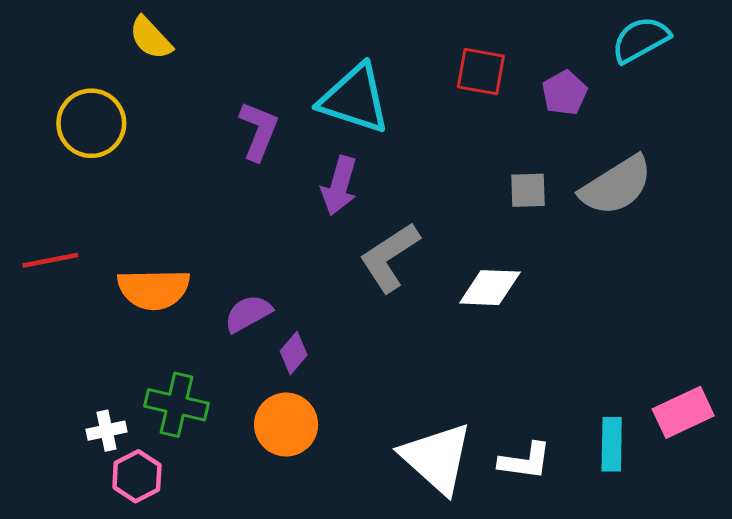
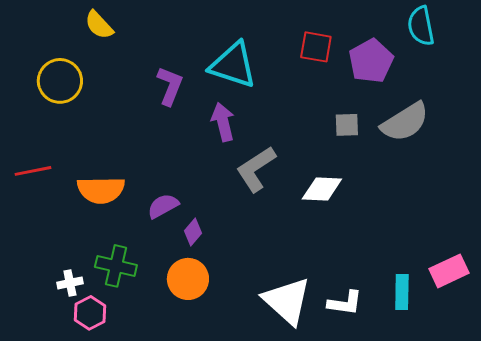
cyan semicircle: (641, 40) -> (421, 26), turned -72
purple pentagon: (565, 93) -> (371, 61), size x1.5
purple arrow: (339, 186) -> (223, 122), turned 150

